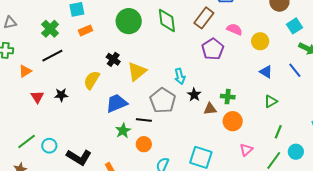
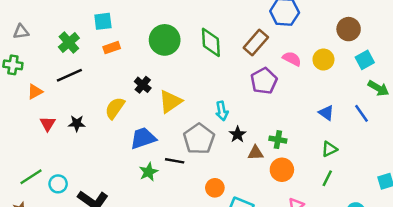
yellow circle: (260, 41) -> (323, 60), moved
green line: (278, 132) -> (327, 178), moved
orange circle: (144, 144) -> (215, 188), moved

